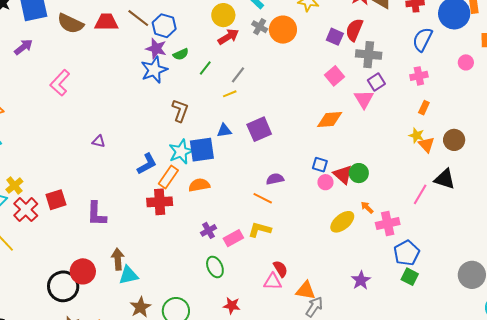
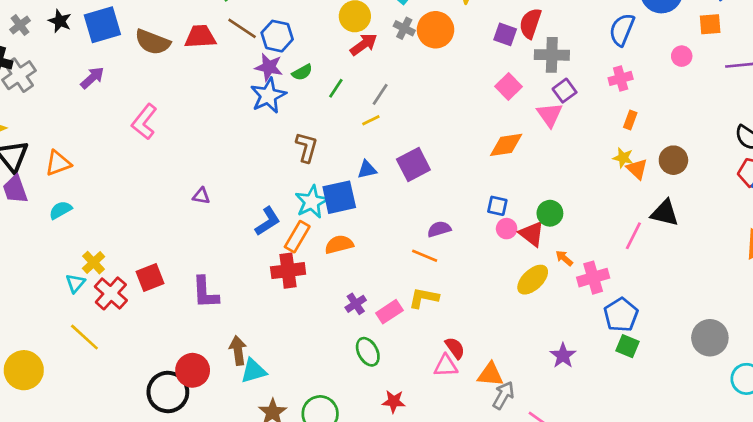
red triangle: (343, 175) -> (532, 234), moved

